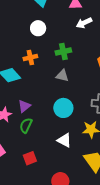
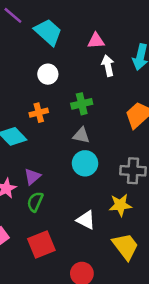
white arrow: (84, 23) -> (108, 66), turned 105
cyan circle: (63, 108) -> (85, 163), moved
red square: (30, 158) -> (41, 245), size x1.5

